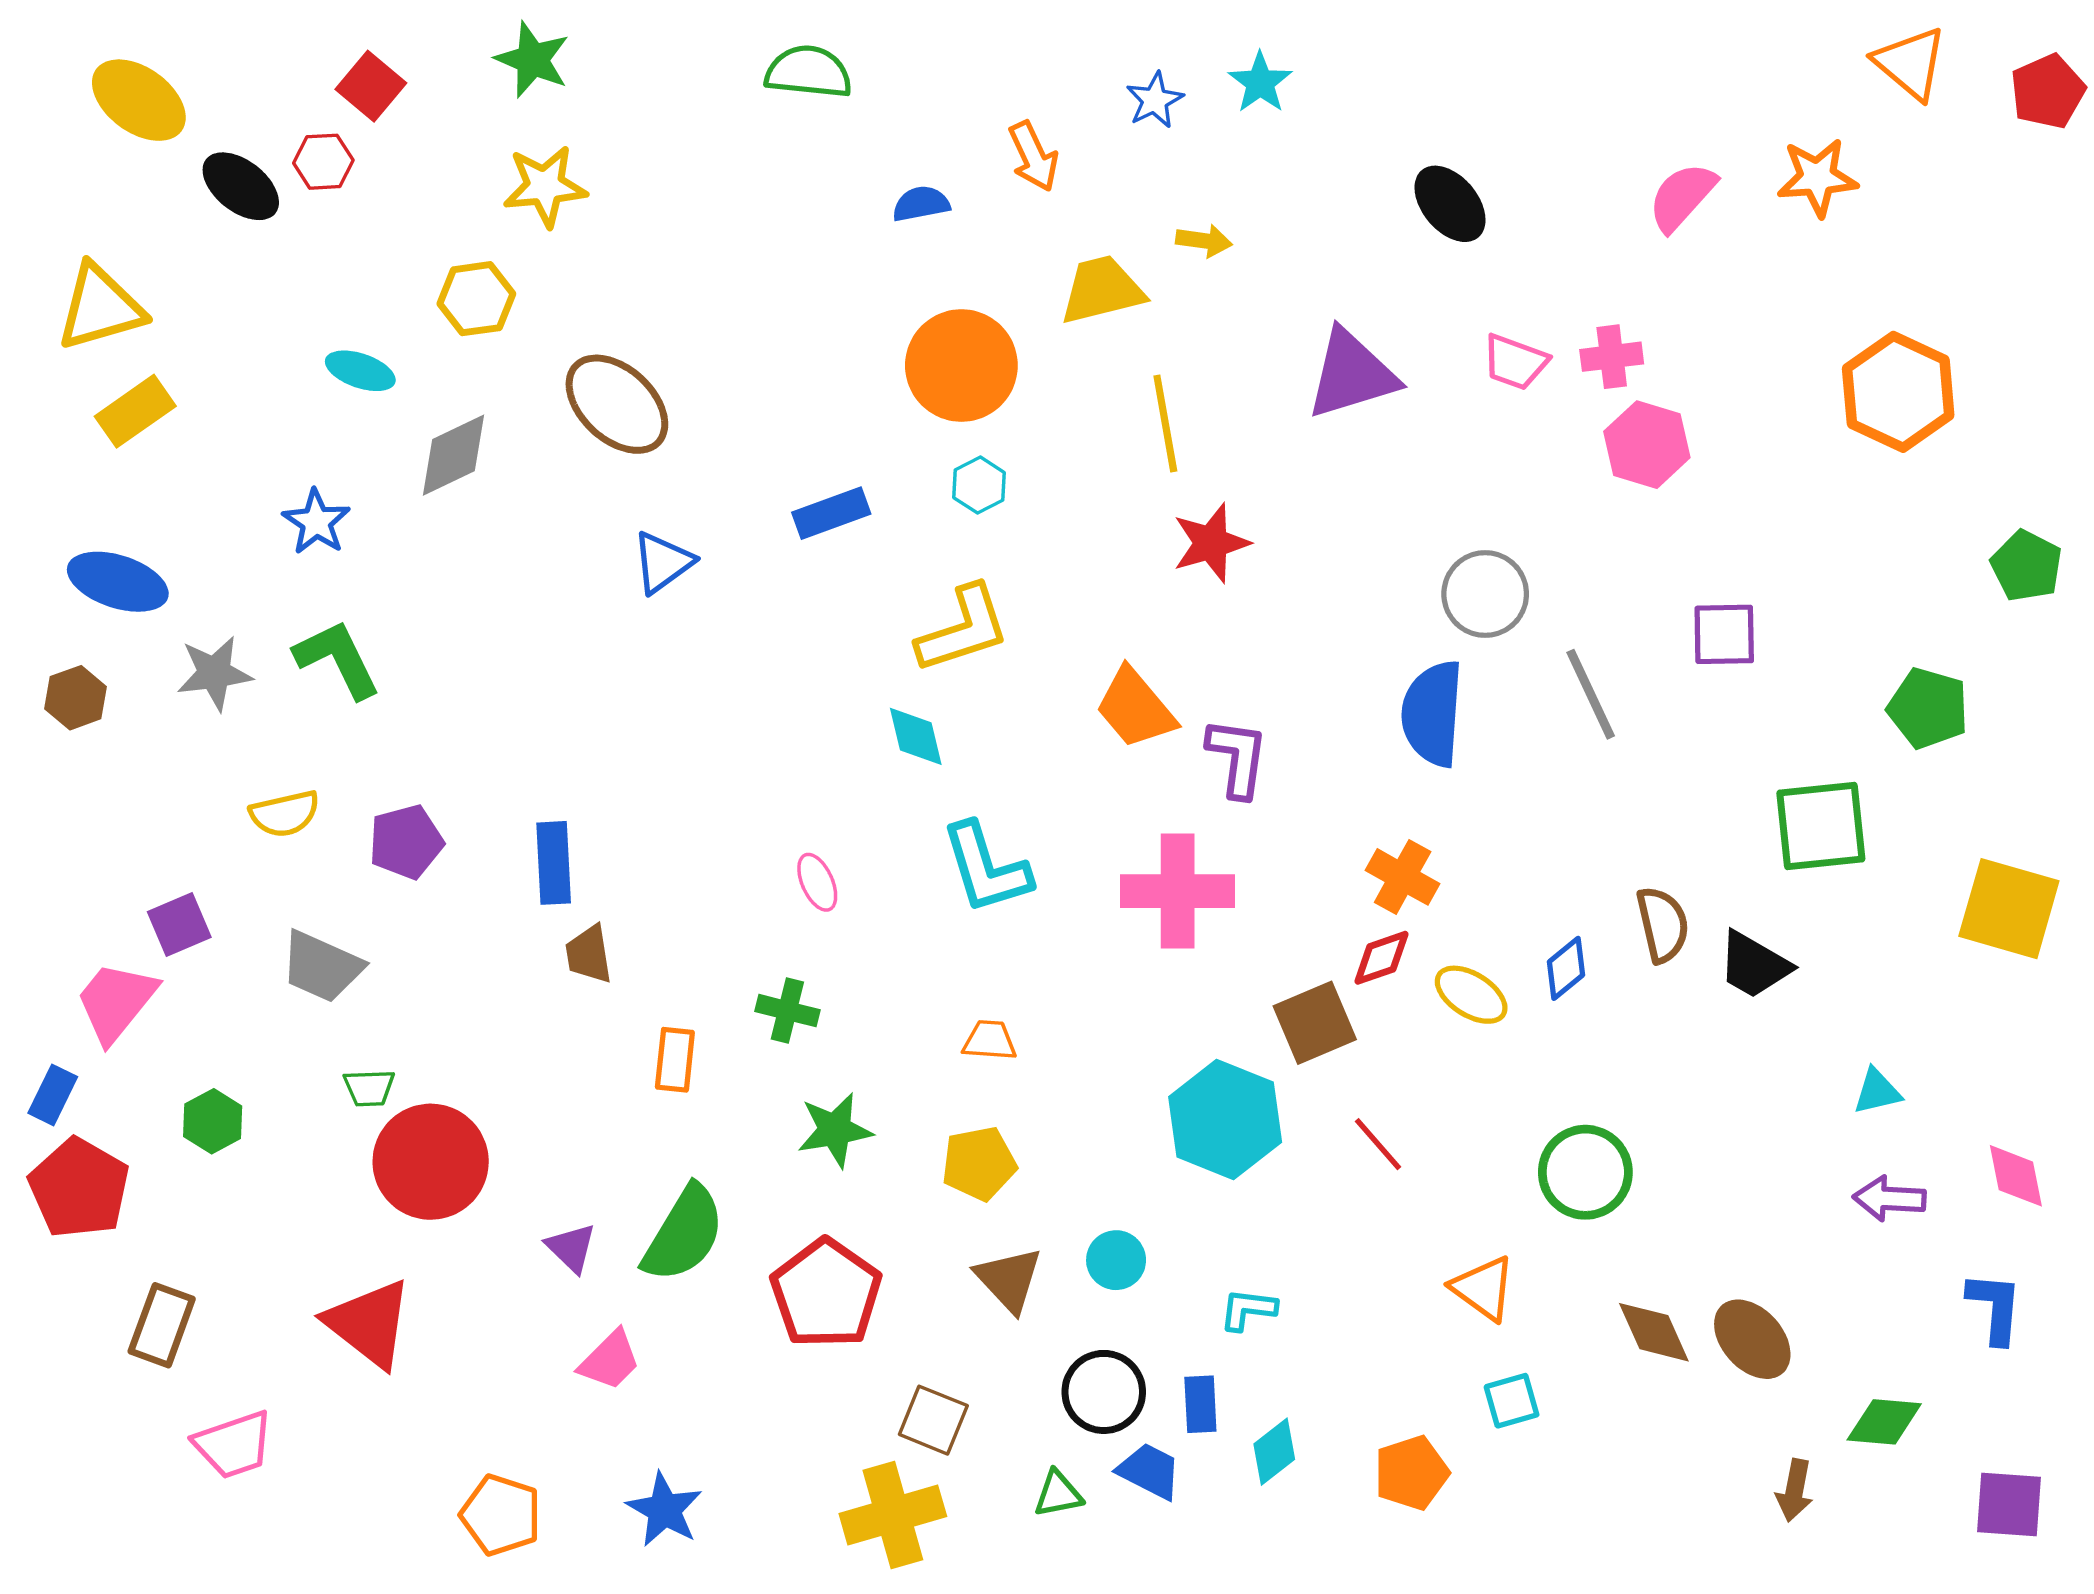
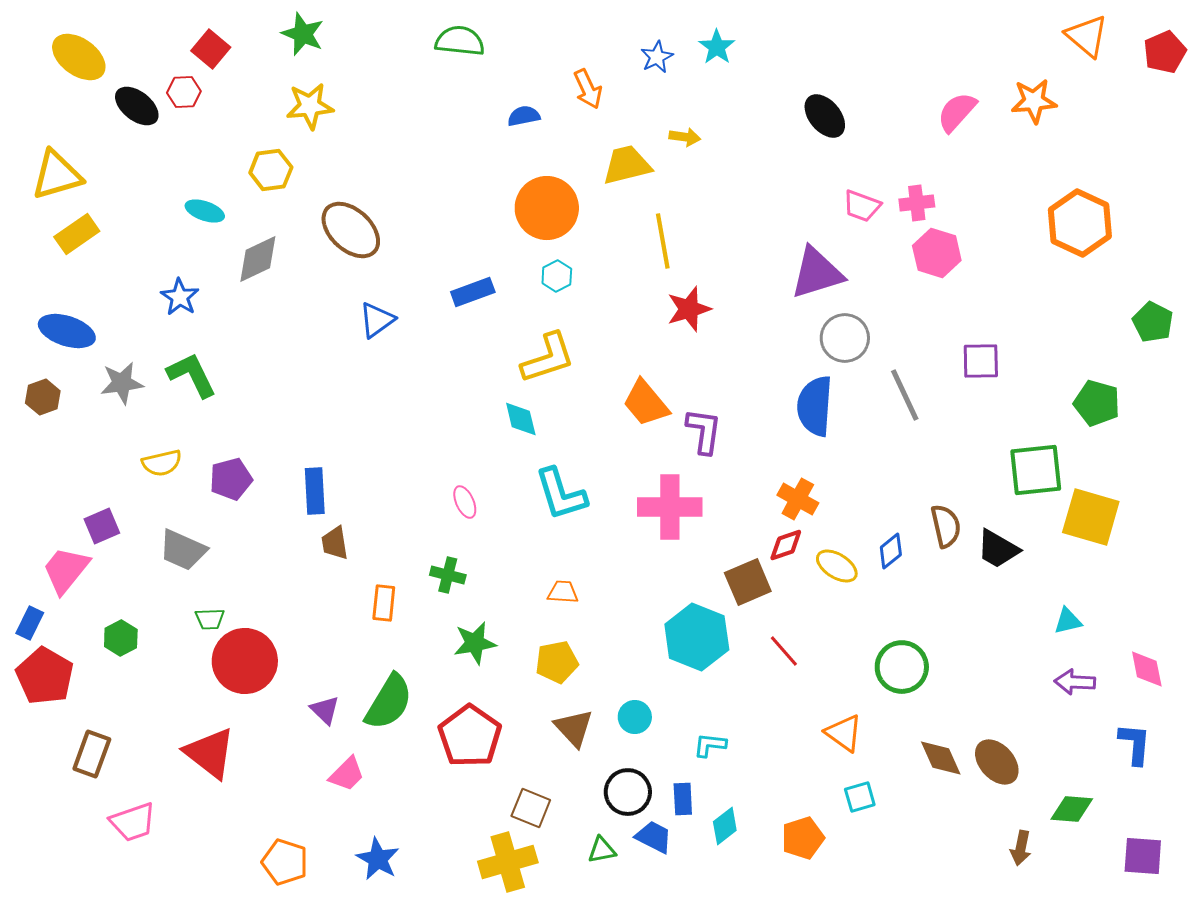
purple triangle: (1352, 374) -> (817, 273), moved
yellow square: (2009, 909) -> (1091, 517), moved

